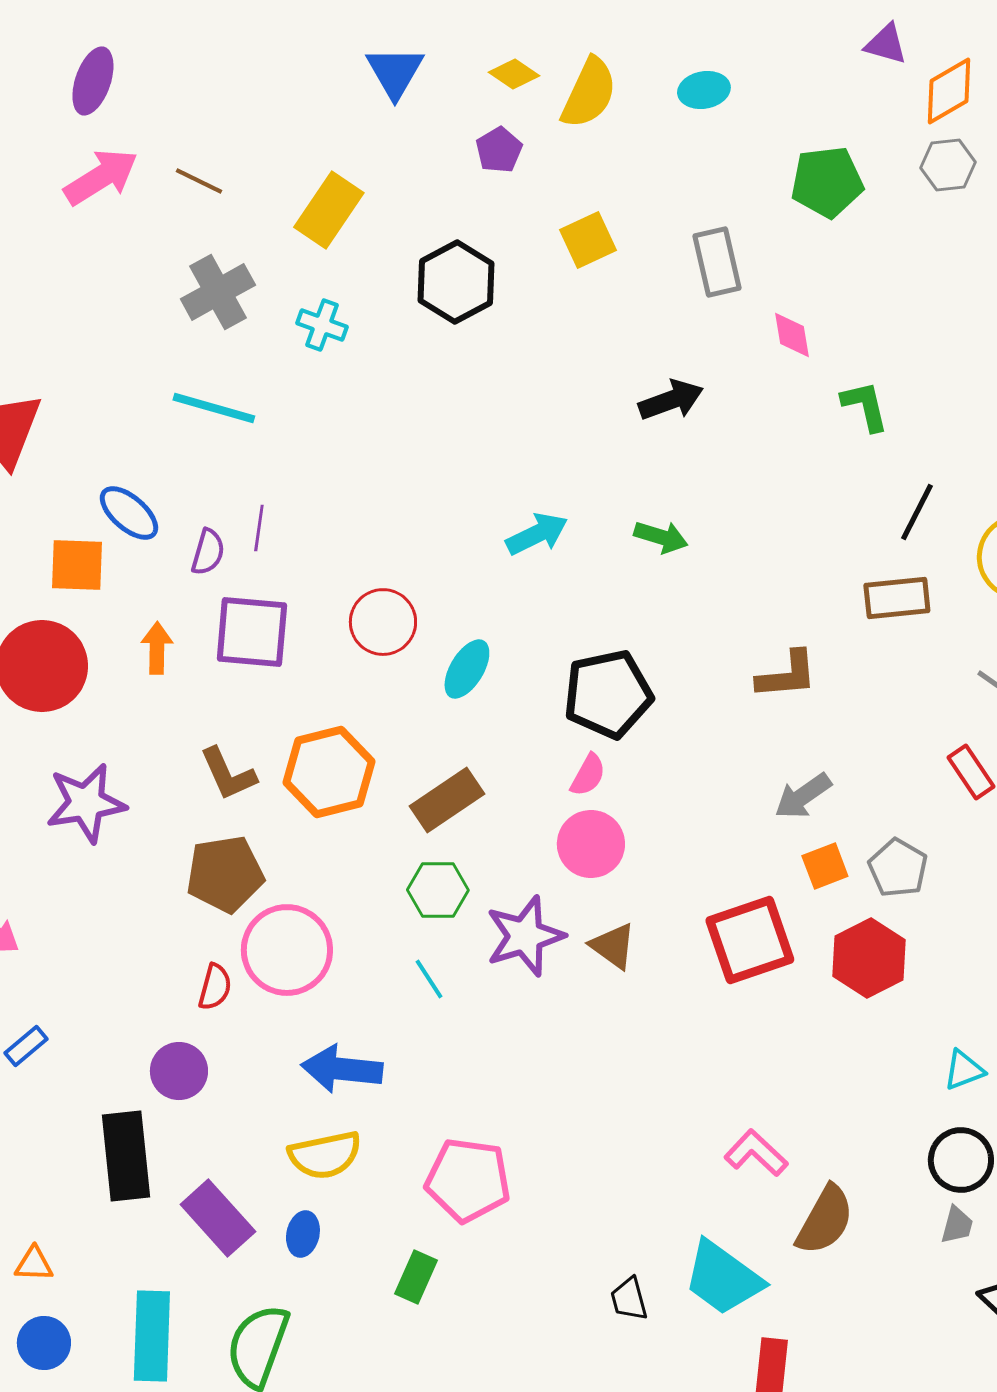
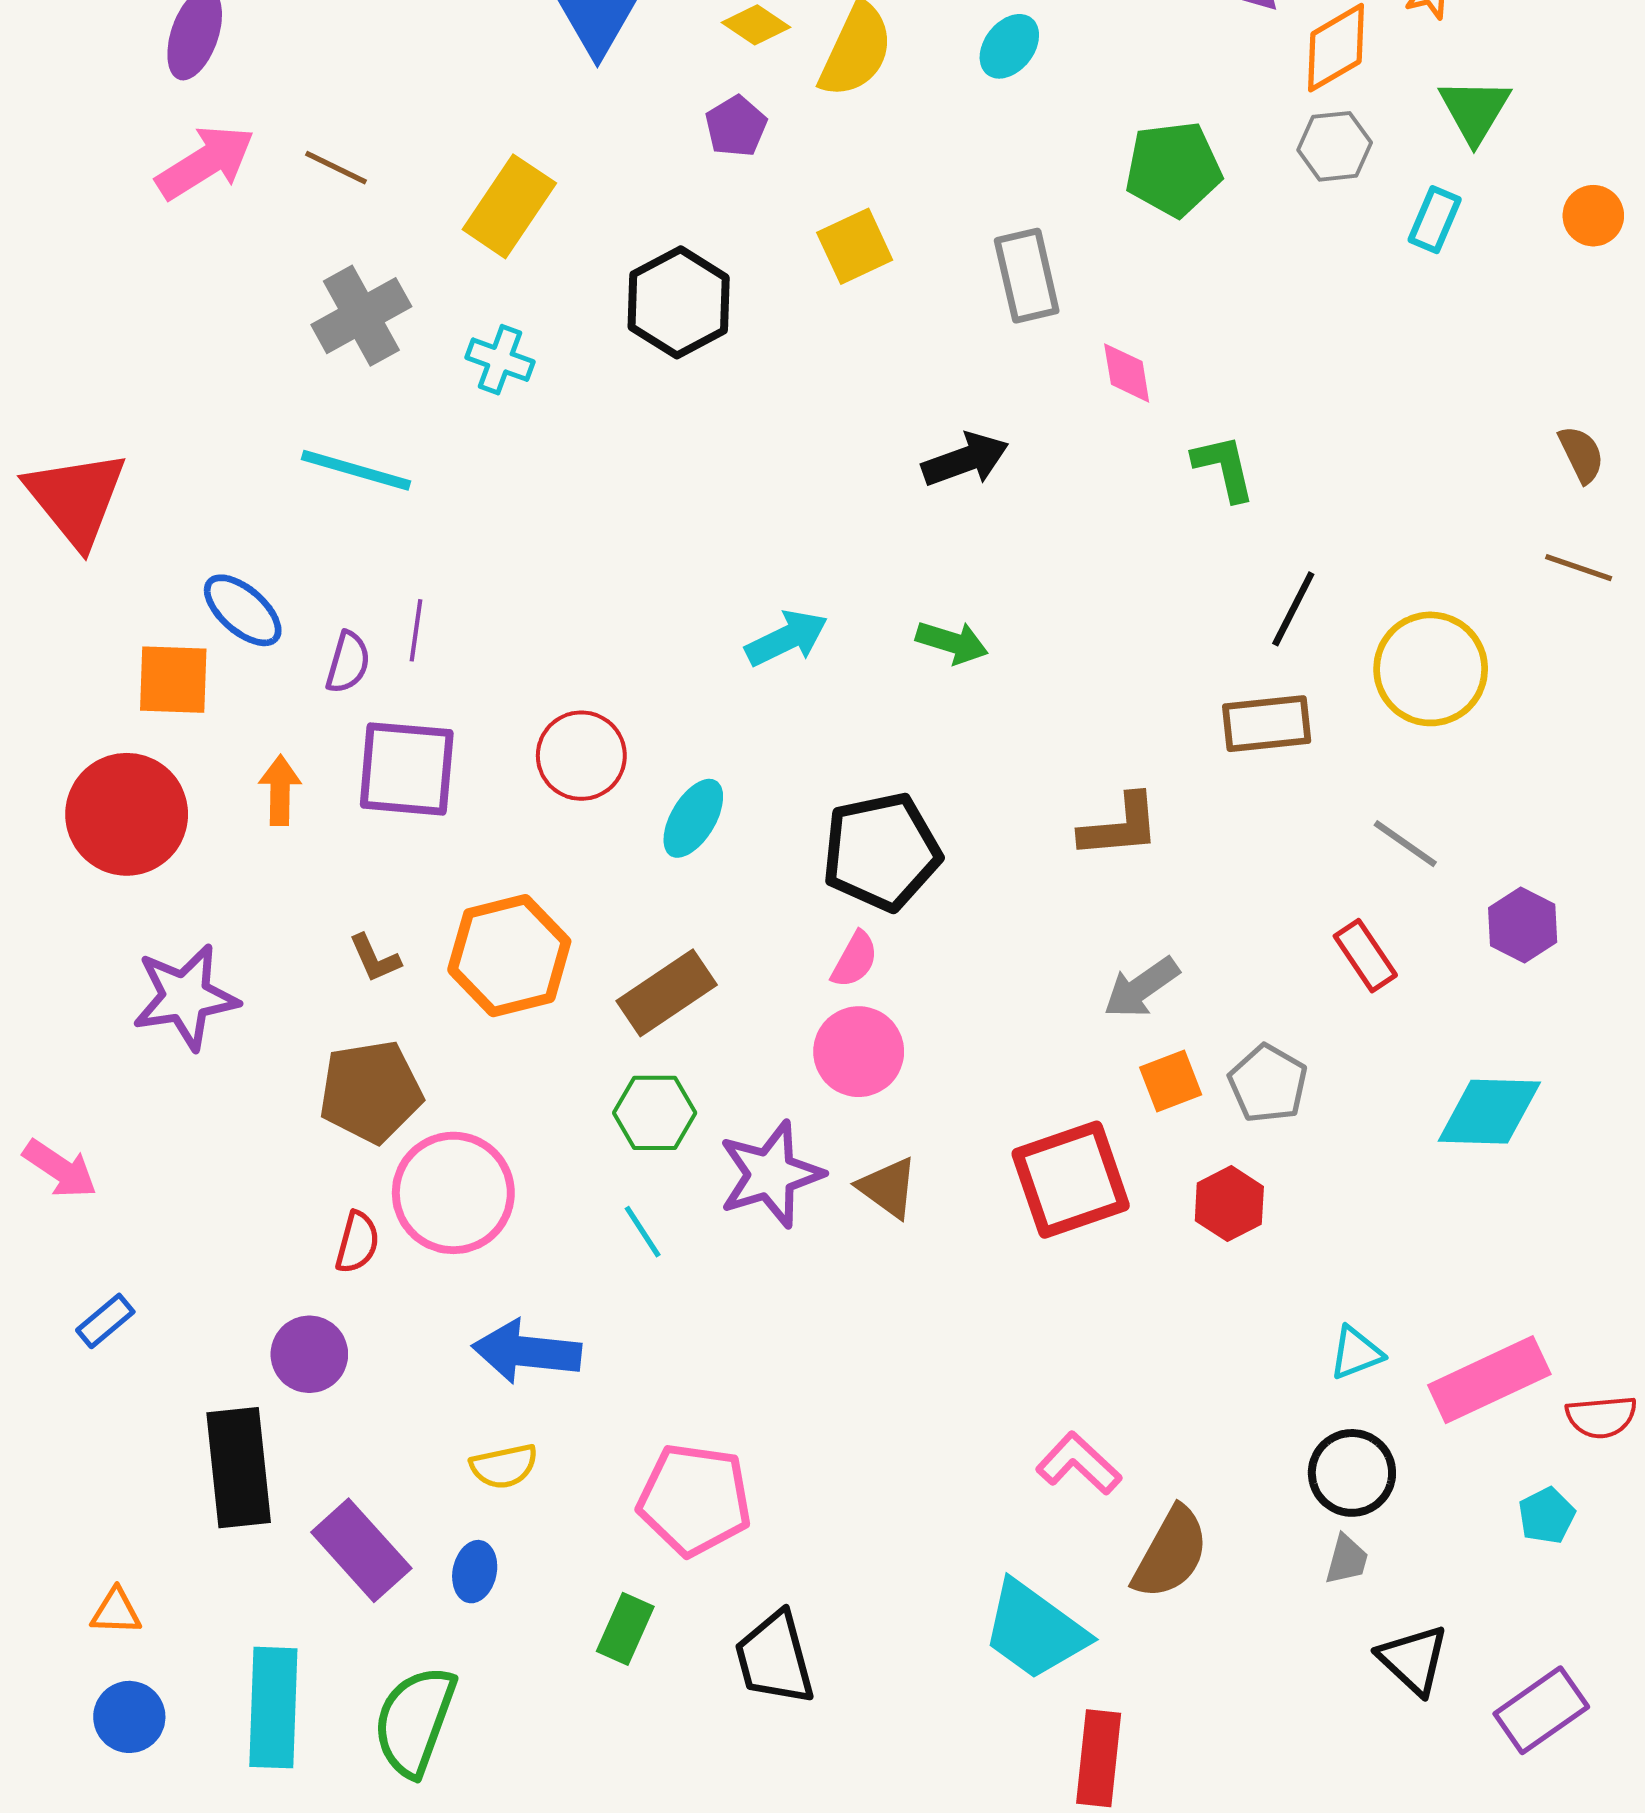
cyan ellipse: (704, 90) -> (1009, 46), turned -42
brown L-shape: (228, 774) -> (375, 958), size x0.7
red hexagon: (869, 958) -> (1229, 1204), size x0.7
yellow semicircle: (325, 1155) -> (504, 1466), size x0.7
black trapezoid: (629, 1299) -> (775, 1658), moved, size x1.6

